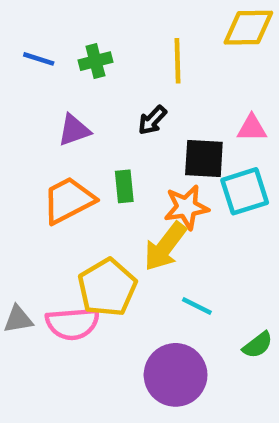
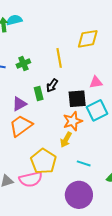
purple triangle: (74, 130) -> (19, 104), moved
green rectangle: (124, 186) -> (39, 93), moved
yellow arrow: (165, 247) -> (66, 140), size x0.7

